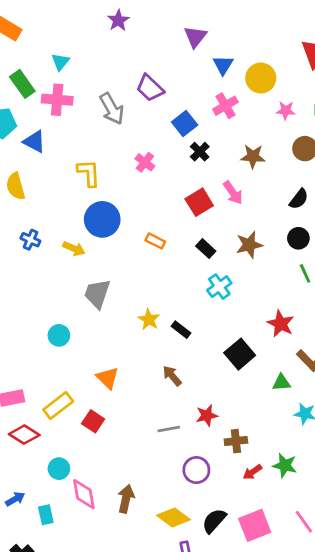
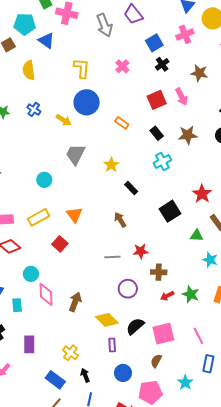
yellow star: (149, 319) -> (111, 165), moved
yellow rectangle: (58, 405) -> (39, 217), moved

